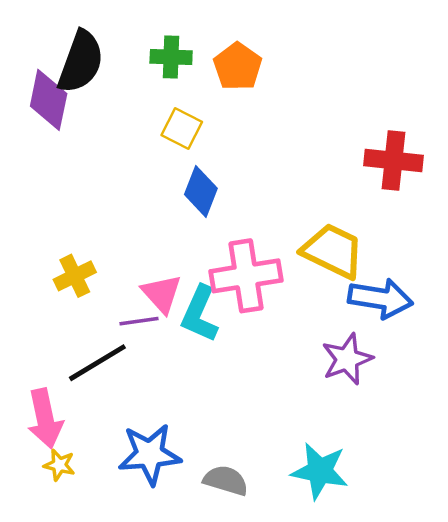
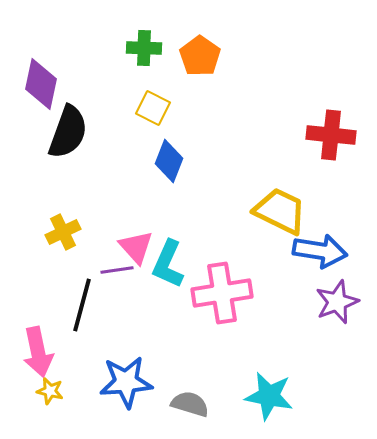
black semicircle: (81, 62) -> (68, 132), moved
pink cross: (246, 276) -> (222, 293), moved
purple star: (347, 359) -> (337, 302), moved
black line: (97, 363) -> (82, 305), turned -44

